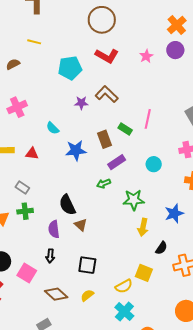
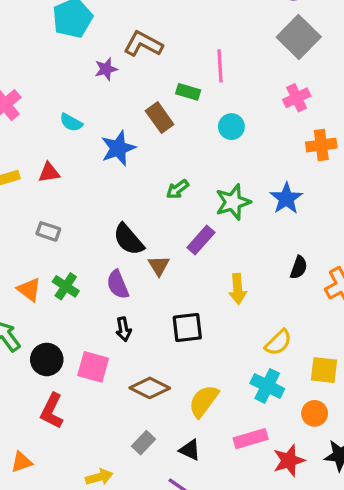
purple rectangle: (117, 162) -> (201, 240), moved
cyan circle: (154, 164) -> (231, 127), moved
green cross: (25, 211) -> (66, 286), moved, turned -35
blue star: (174, 213) -> (286, 198), moved
brown triangle: (81, 225) -> (159, 266), turned 32
yellow arrow: (143, 227) -> (238, 289), moved
yellow square: (144, 273) -> (324, 370), moved
yellow semicircle: (124, 286) -> (278, 342), moved
yellow semicircle: (87, 295) -> (204, 401), moved, size x1.5

